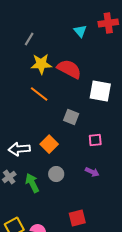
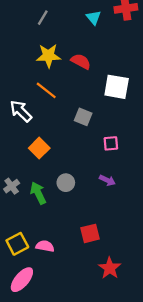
gray line: (29, 39) -> (43, 18), moved
red semicircle: (69, 69) -> (81, 61), size x0.7
orange square: (49, 144) -> (39, 148), moved
white arrow: (19, 149) -> (21, 111), moved, turned 50

